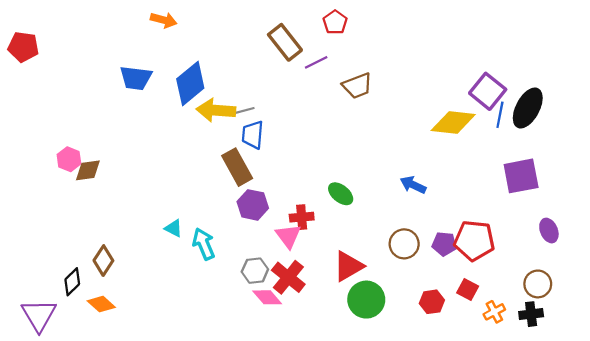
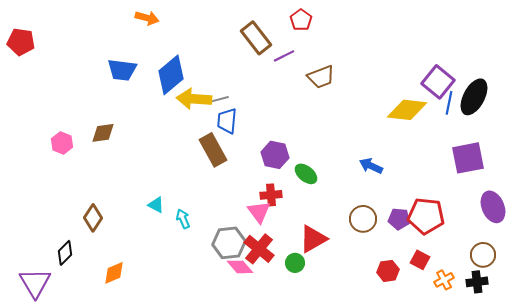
brown diamond: (88, 170) -> (103, 133), moved
purple hexagon: (253, 205) -> (275, 155), moved
purple ellipse: (549, 231) -> (493, 207), size x1.4
cyan arrow: (204, 244) -> (183, 219), size x0.7
brown diamond: (103, 261) -> (93, 218), moved
gray hexagon: (255, 271) -> (229, 243), size x1.4
green circle: (366, 300) -> (295, 263), moved, size x0.6
orange diamond: (101, 304) -> (114, 273), moved, turned -65

